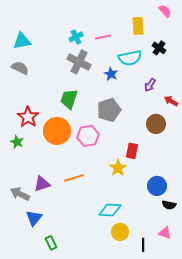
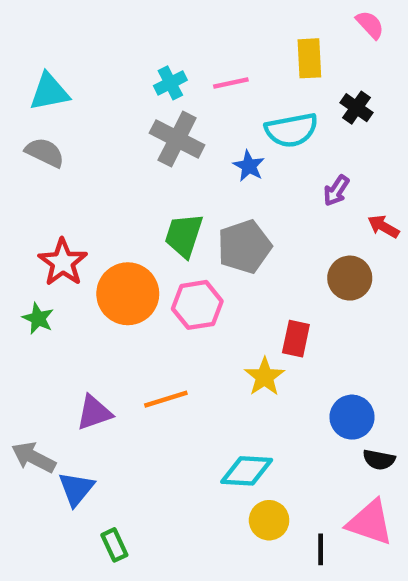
green trapezoid: (69, 99) -> (184, 235), moved
gray arrow: (20, 194) -> (34, 457), moved
pink triangle: (165, 233) -> (370, 522), size x1.6

